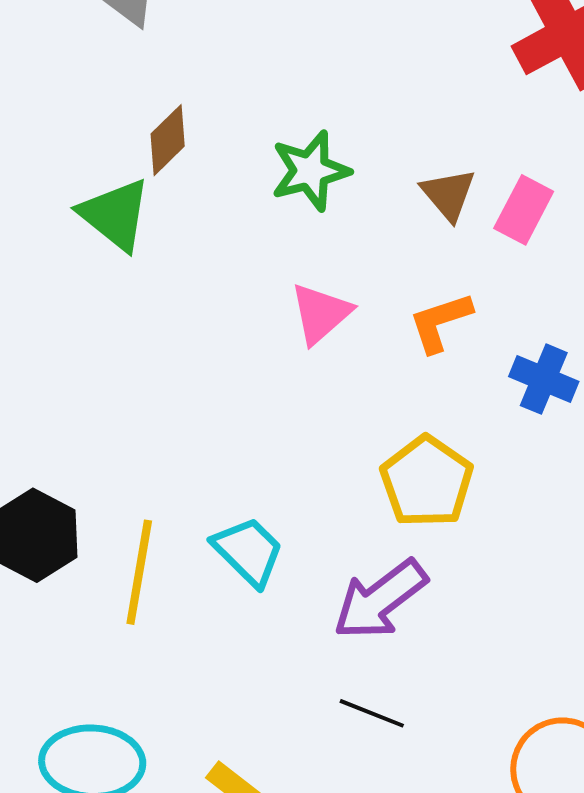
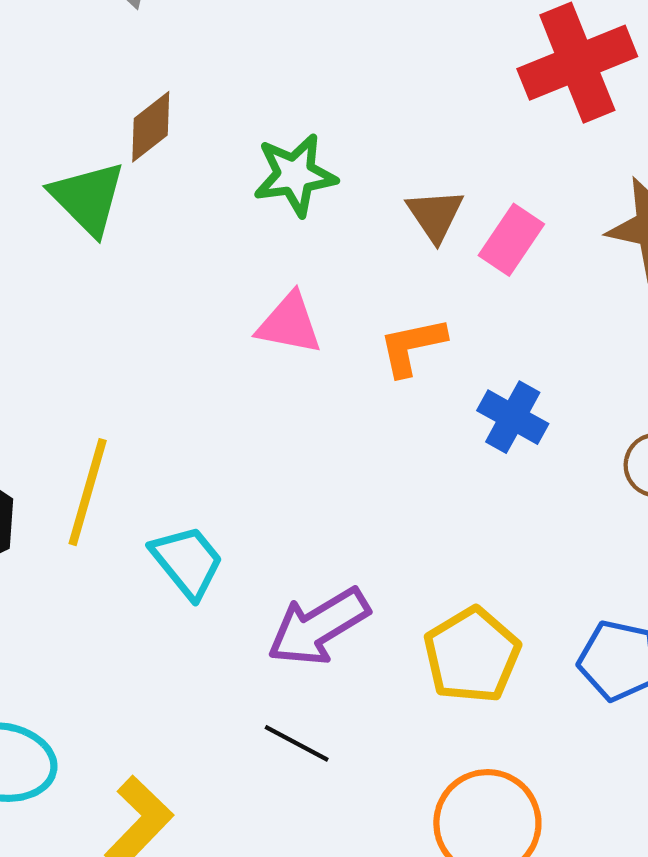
pink triangle: (321, 313) -> (289, 324), turned 46
yellow pentagon: (427, 482) -> (472, 655), moved
yellow line: (139, 572) -> (88, 492), moved

